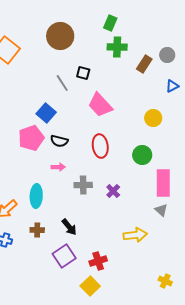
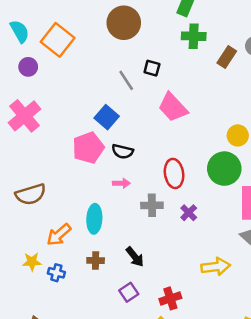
yellow circle: (153, 118) -> (238, 135), moved
red ellipse: (100, 146) -> (174, 173), moved
green circle: (142, 155) -> (224, 169), size x1.4
purple square: (64, 256) -> (129, 292), size x0.7

